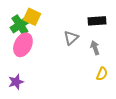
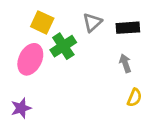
green cross: (20, 25) -> (63, 46), moved
gray triangle: (71, 38) -> (92, 22), moved

